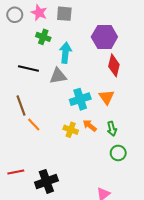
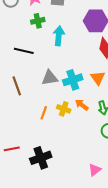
green cross: (43, 37) -> (38, 21), turned -32
gray triangle: (58, 76) -> (50, 78), moved
orange line: (34, 124) -> (44, 113), moved, turned 64

